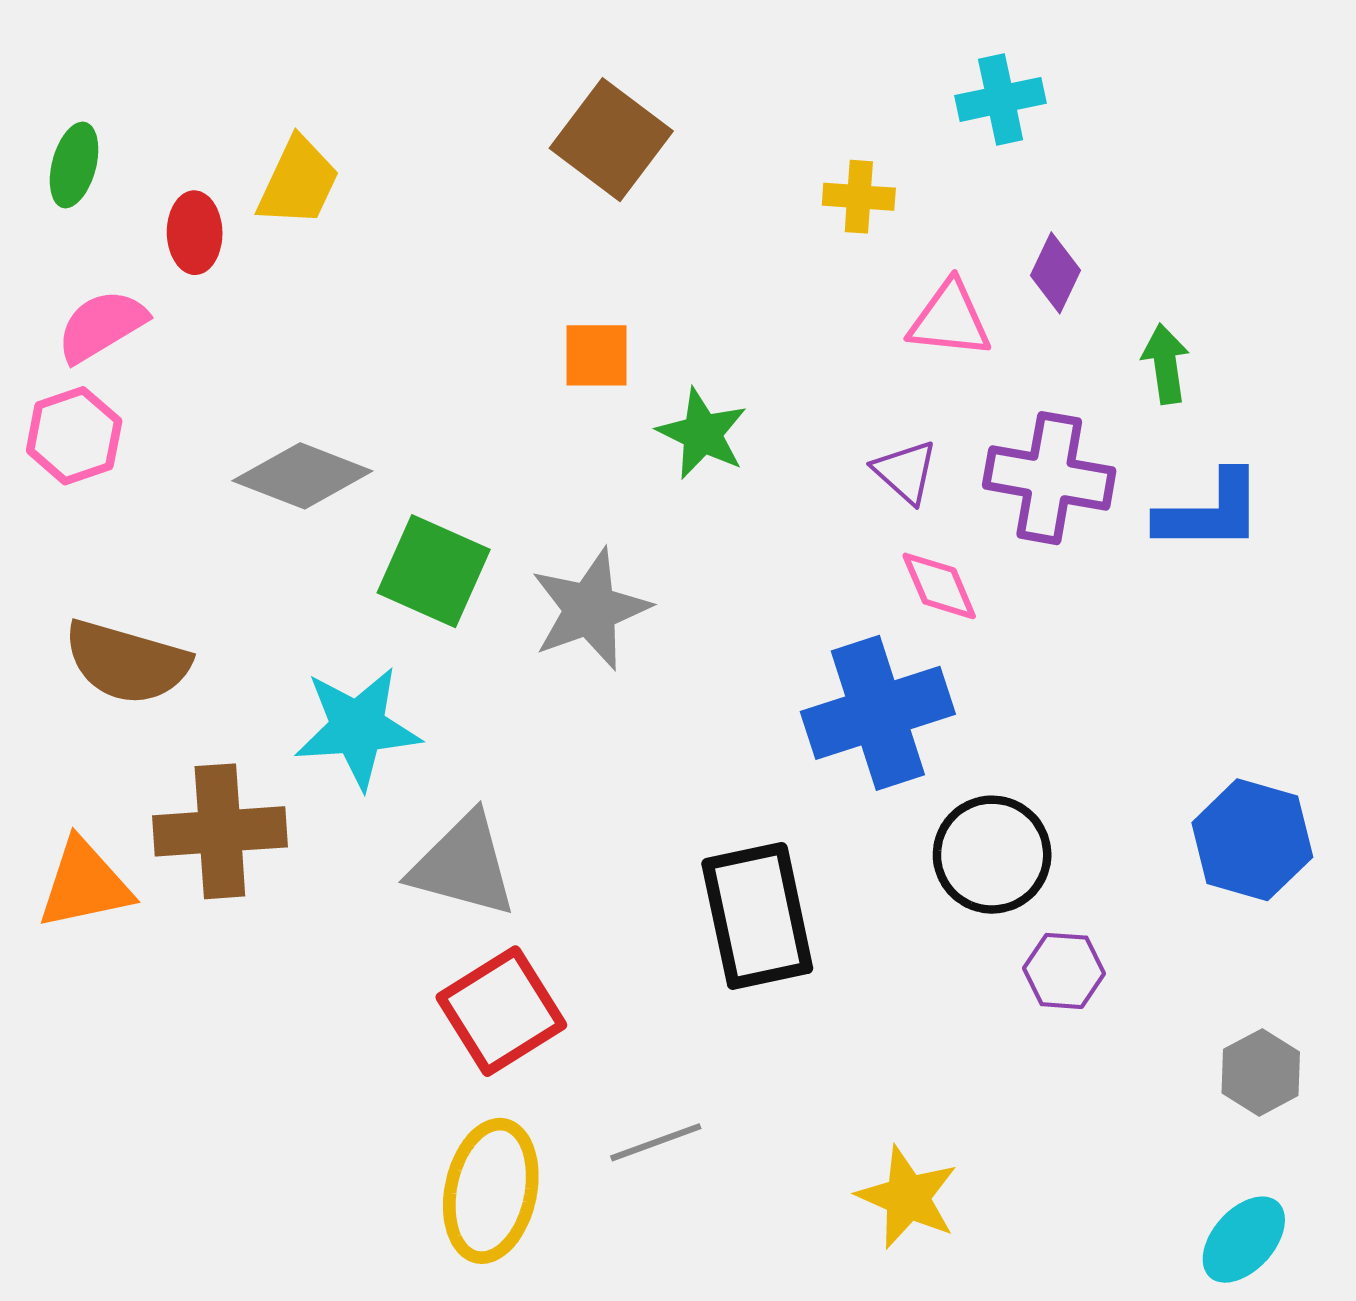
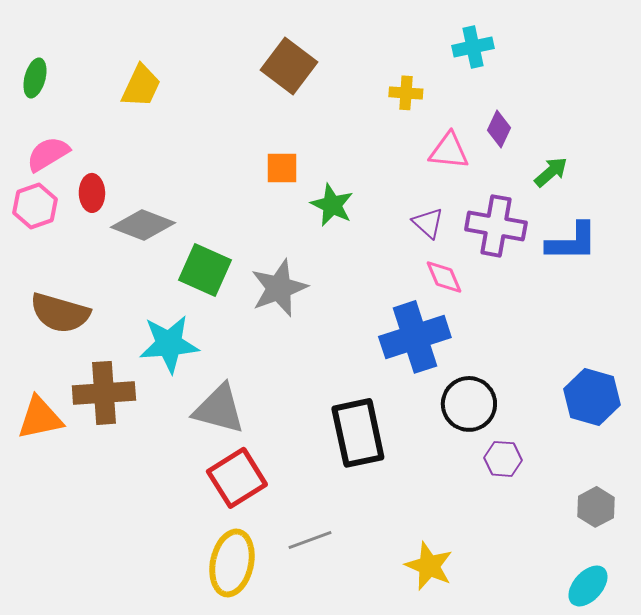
red ellipse: (195, 233) -> (92, 193), moved
green arrow: (1166, 364) -> (551, 172), turned 57

